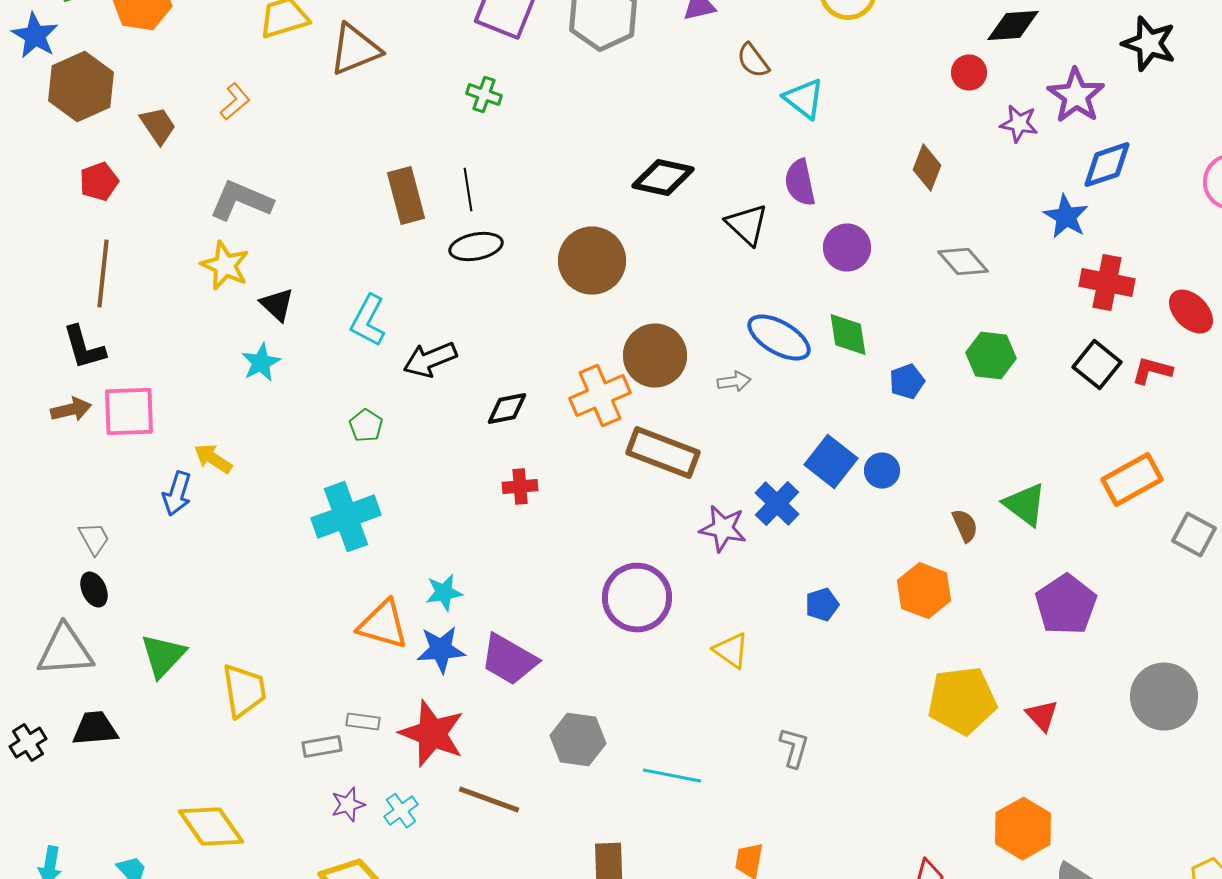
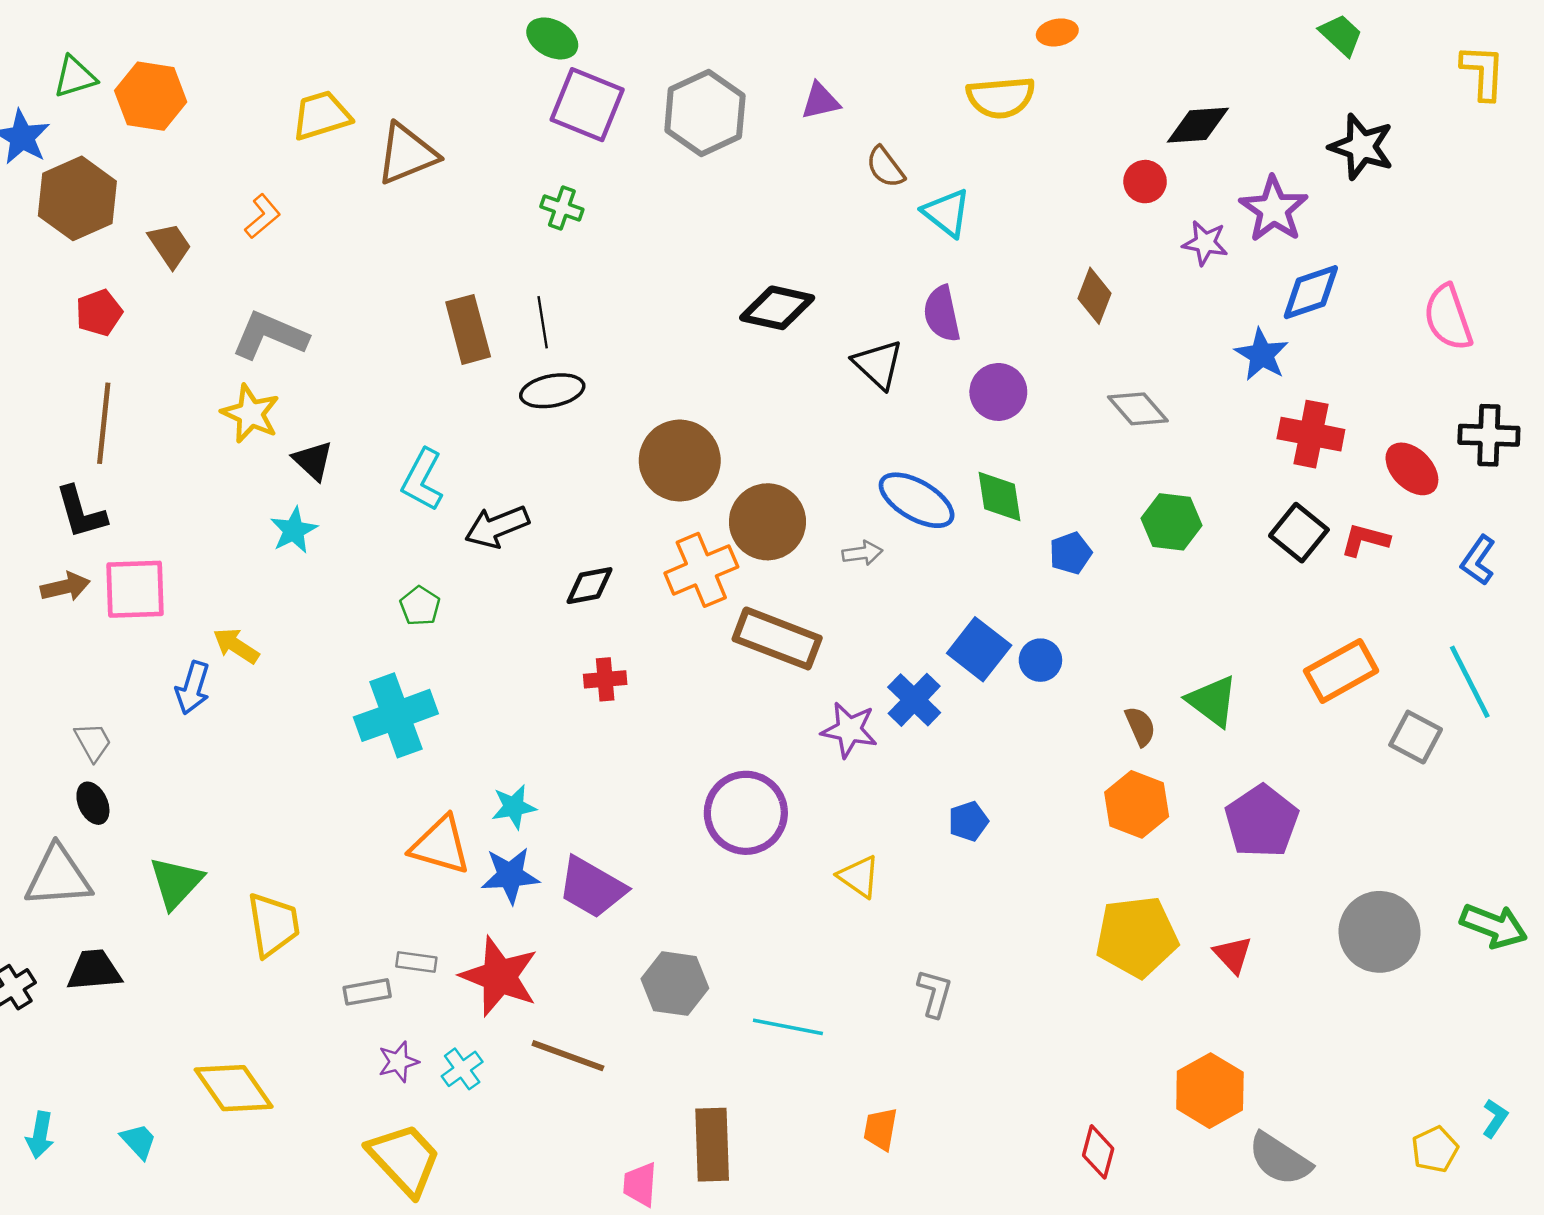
brown circle: (592, 261) -> (680, 461), moved
orange hexagon: (924, 591) -> (1137, 804), moved

